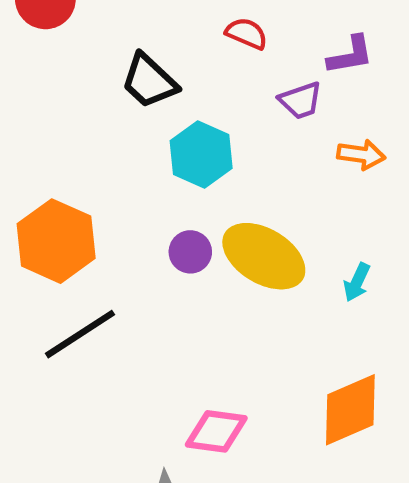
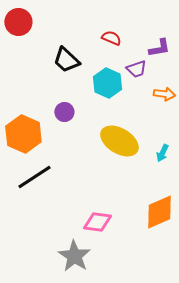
cyan hexagon: (201, 155) -> (107, 83), moved
purple circle: (190, 252) -> (64, 112), moved

